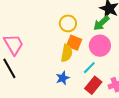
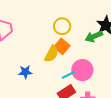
pink circle: (100, 46) -> (82, 70), moved
blue star: (63, 78) -> (25, 72), moved

